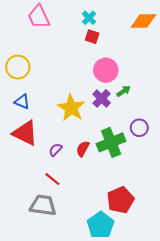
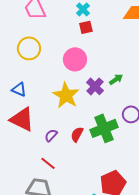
red square: (92, 37) -> (86, 27), turned -32
yellow circle: (18, 67) -> (29, 48), moved
pink circle: (106, 70) -> (75, 59), moved

